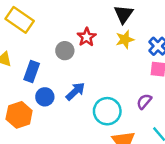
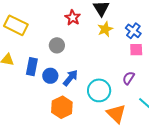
red star: (87, 37) -> (73, 18), moved
blue circle: (45, 97) -> (50, 76), moved
orange hexagon: (19, 115) -> (62, 107), moved

